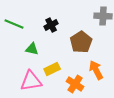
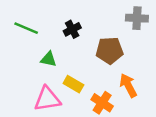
brown pentagon: (81, 42) -> (110, 51), turned 30
yellow rectangle: (52, 69) -> (73, 84), turned 56

